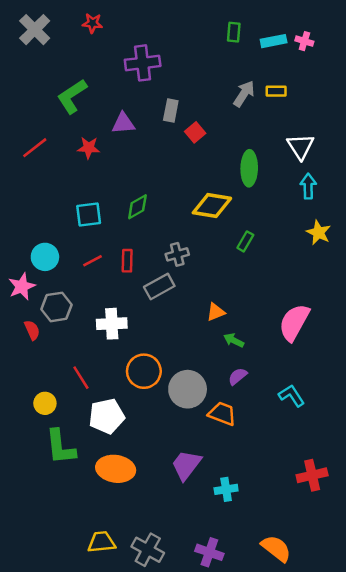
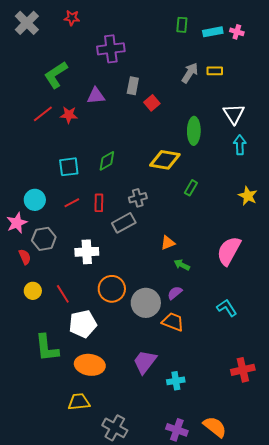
red line: (35, 148) -> (43, 114), moved
yellow star: (319, 232) -> (248, 196), moved
purple semicircle: (238, 376) -> (175, 293), moved
yellow circle: (45, 403) -> (33, 291), moved
yellow trapezoid: (101, 542) -> (79, 402), moved
purple cross: (209, 552) -> (177, 430), moved

